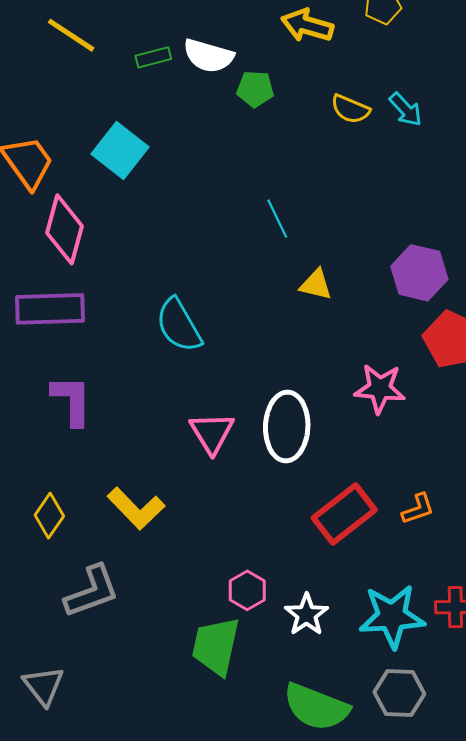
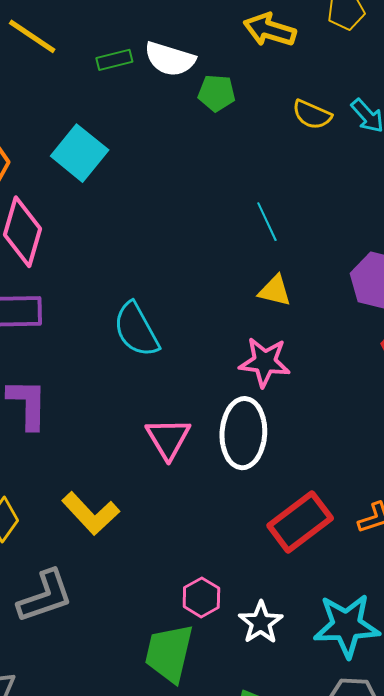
cyan line: (277, 219) -> (267, 222), moved
pink star: (380, 389) -> (265, 362), moved

